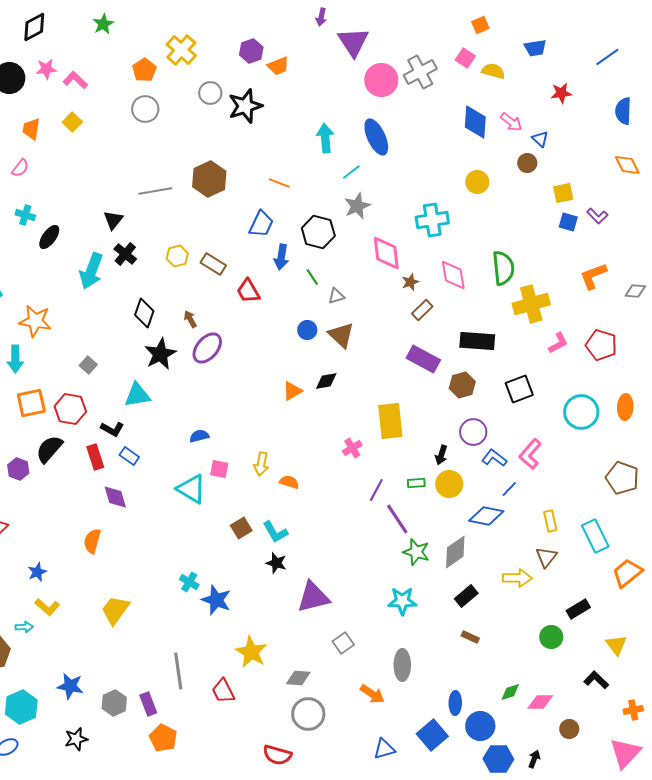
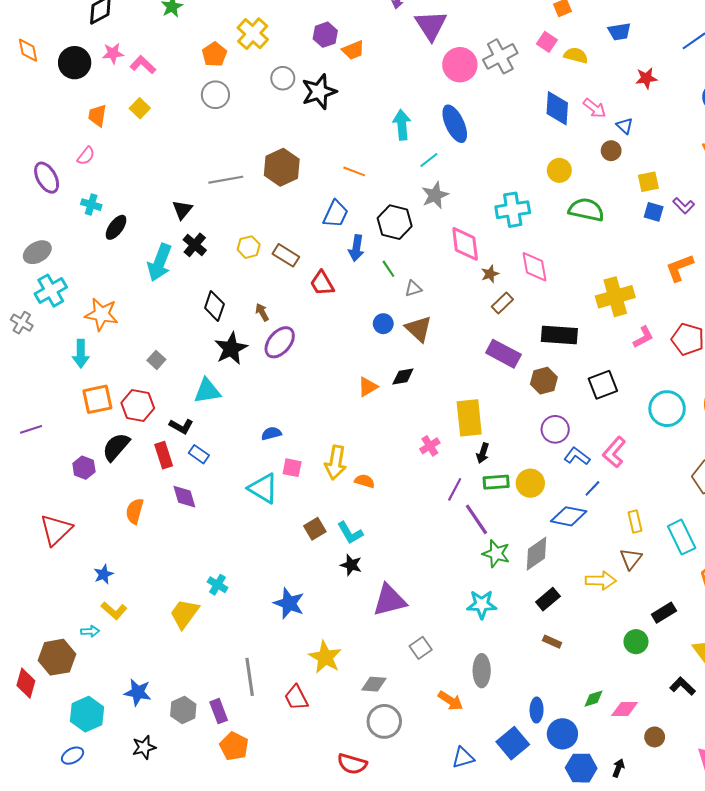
green semicircle: (503, 268) -> (586, 210), moved, turned -72
black arrow: (441, 455) -> (483, 453), moved
yellow arrow: (261, 464) -> (336, 462), size x1.4
green rectangle: (416, 483) -> (496, 482), size x1.4
orange semicircle: (92, 541) -> (135, 511), moved
cyan cross: (189, 582) -> (218, 585), moved

